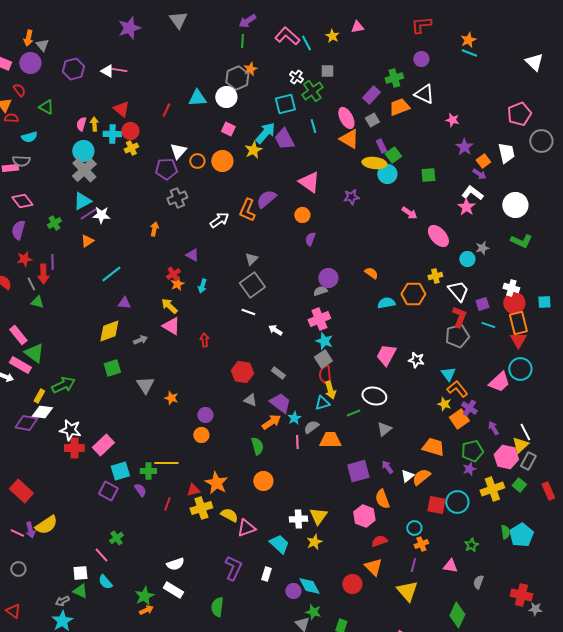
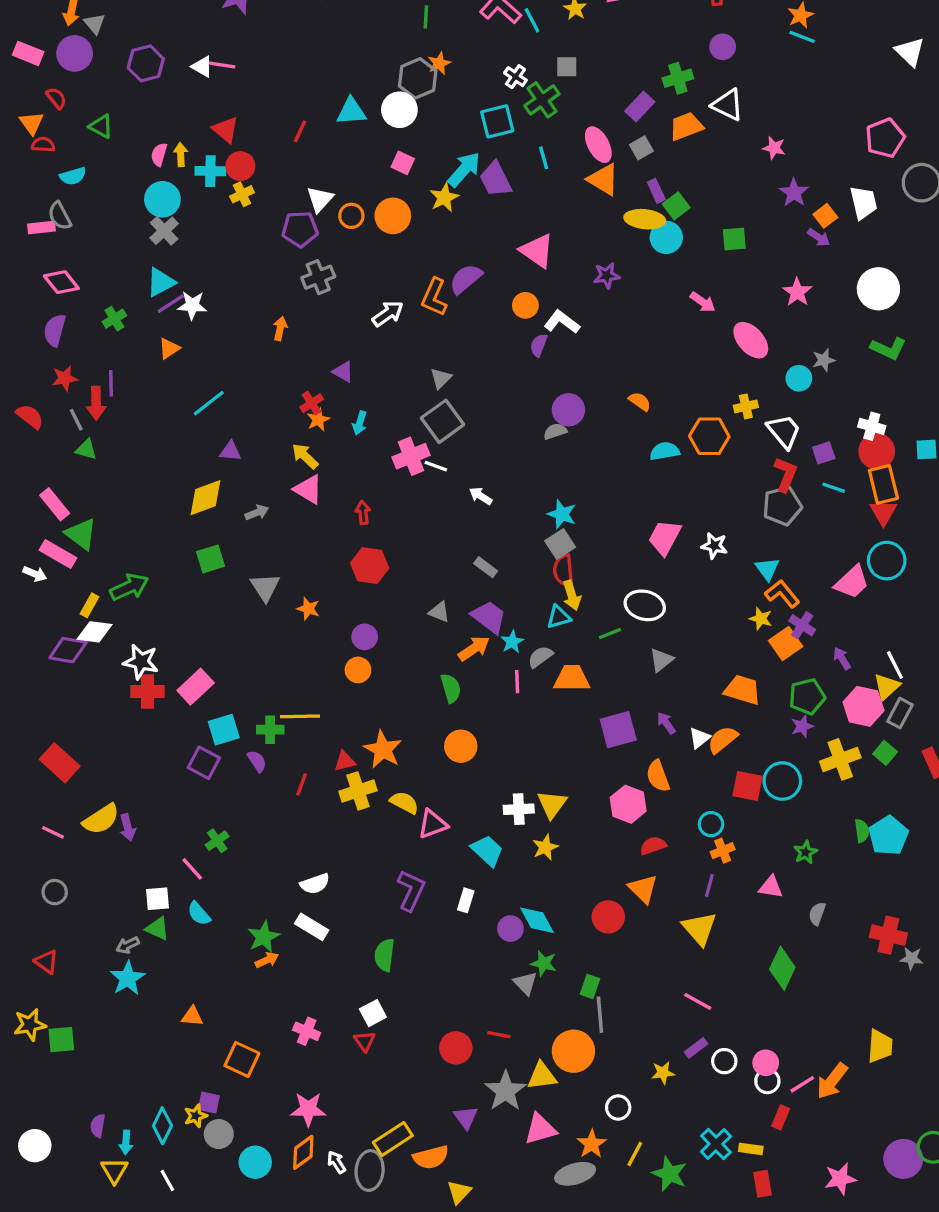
gray semicircle: (21, 161) -> (60, 216), turned 60
gray cross: (84, 170) -> (164, 231), size x0.7
white L-shape: (472, 193) -> (562, 322), moved
pink cross: (319, 319) -> (411, 456), moved
red hexagon: (242, 372) -> (370, 566), moved
purple arrow: (30, 530) -> (128, 827), moved

